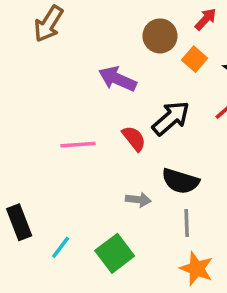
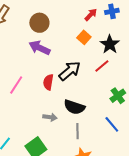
brown circle: (160, 36) -> (39, 23), moved
red semicircle: (134, 138) -> (48, 82), turned -133
pink line: (78, 145) -> (16, 85), turned -54

